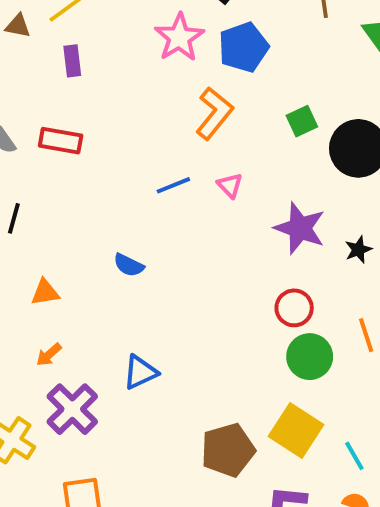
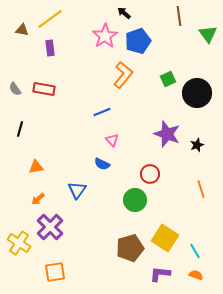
pink triangle: (230, 185) -> (112, 140), moved
blue semicircle: (129, 265) -> (102, 164), moved
red circle: (294, 308) -> (150, 174), moved
green circle: (310, 357) -> (135, 200), moved
blue triangle: (140, 372) -> (77, 190), moved, turned -30

